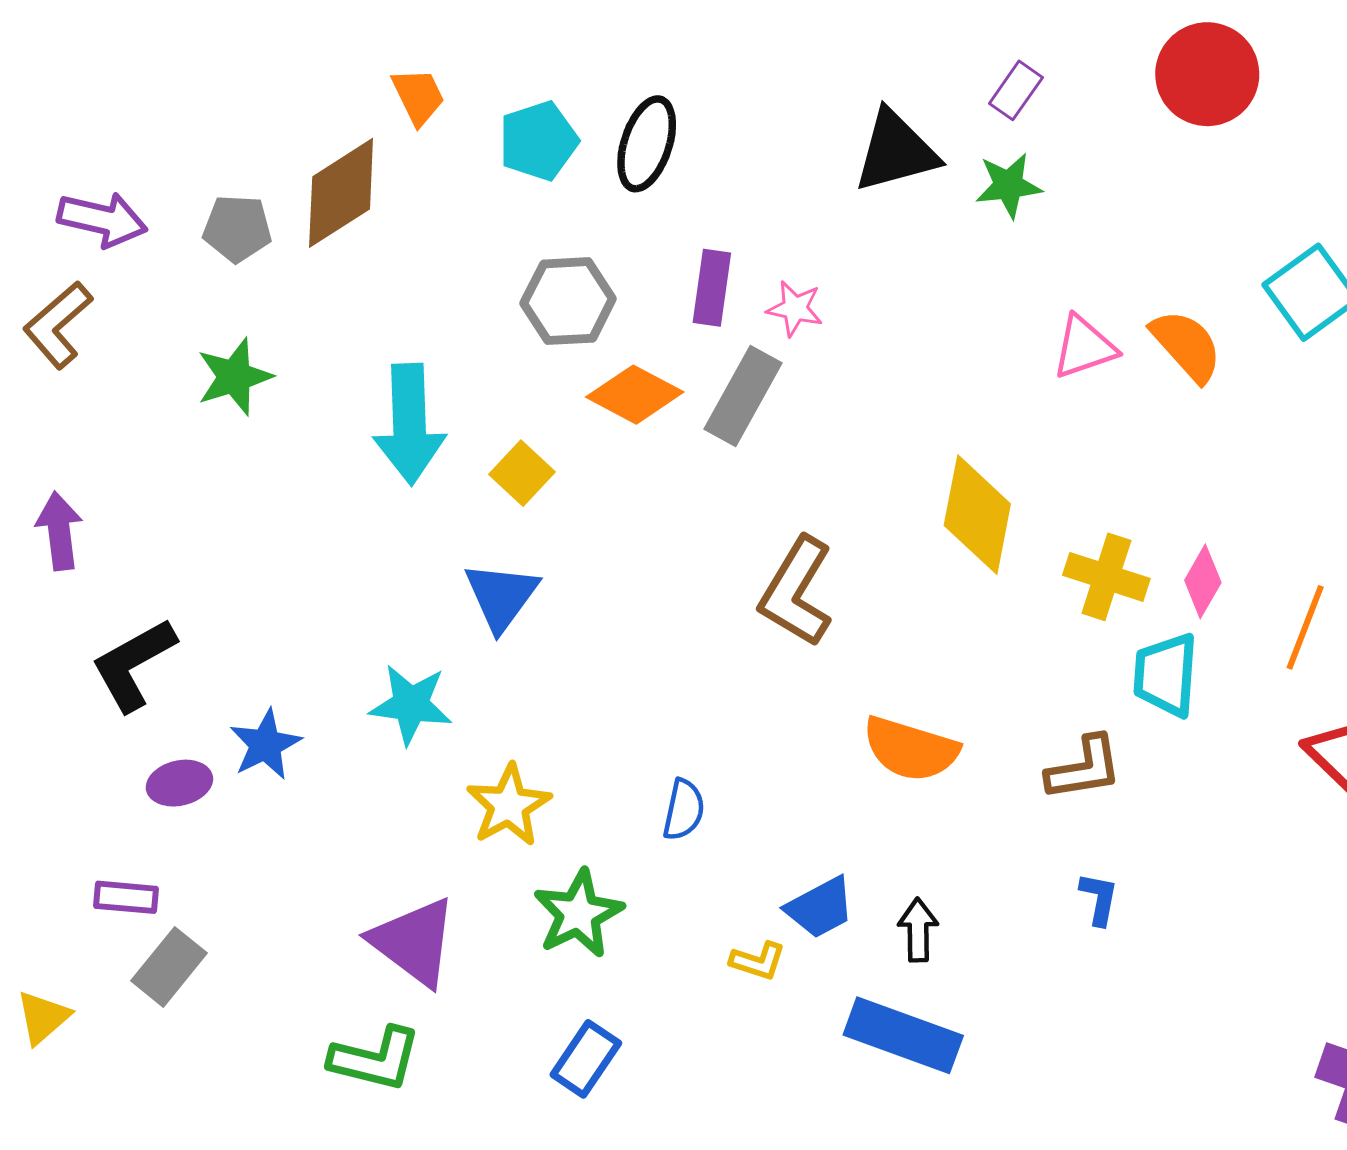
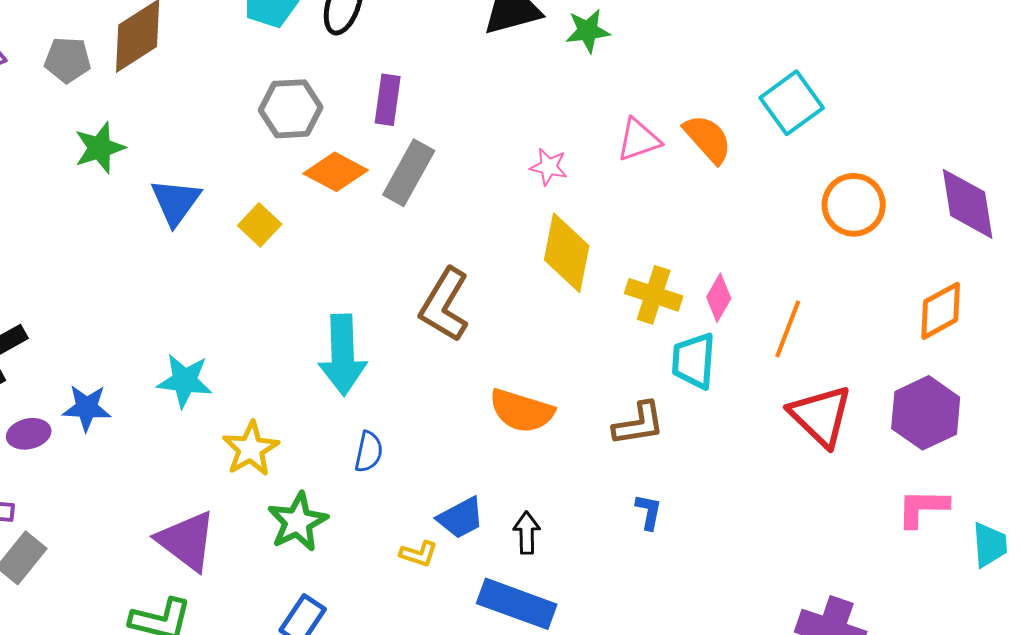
pink star: (795, 308) -> (549, 167), moved
green star: (234, 377) -> (100, 148), moved
cyan arrow: (409, 424) -> (343, 355), moved
blue triangle: (501, 596) -> (176, 202), moved
blue star: (265, 745) -> (87, 408), turned 30

